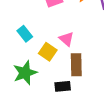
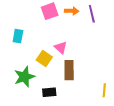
cyan rectangle: (25, 34) -> (18, 36), moved, turned 48
black rectangle: (63, 86) -> (49, 92), moved

